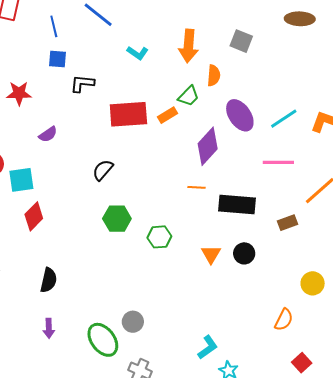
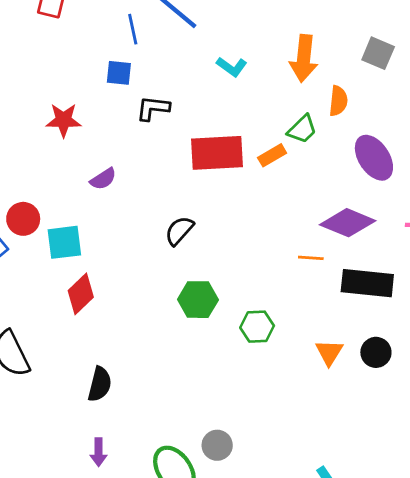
blue line: (54, 26) -> (133, 29), moved
purple diamond: (208, 146) -> (348, 223), moved, turned 69

